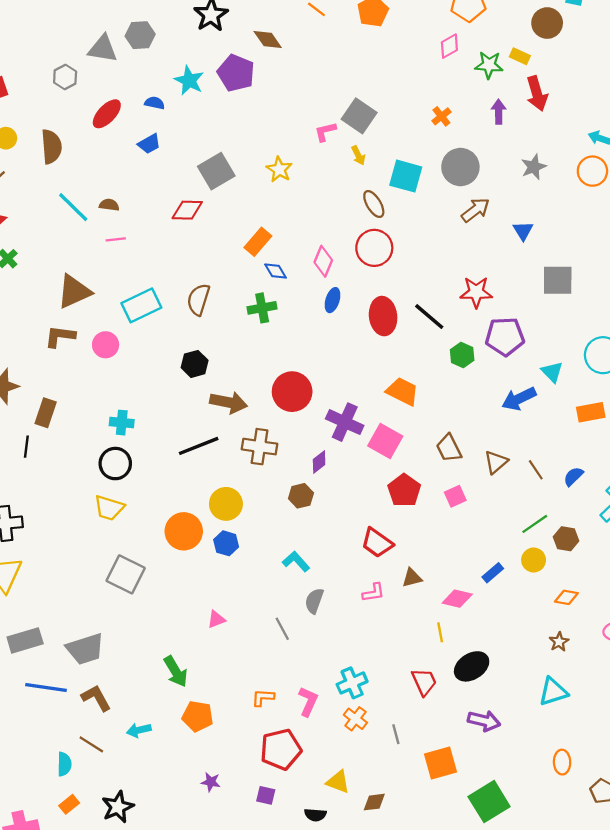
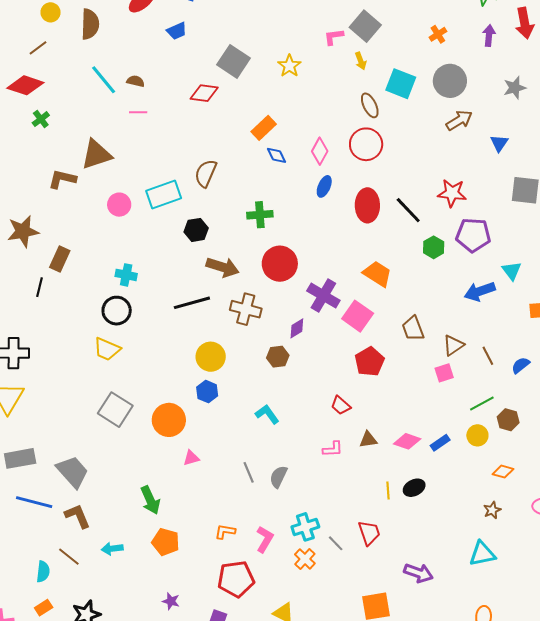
gray square: (216, 171) -> (234, 61), turned -32
cyan rectangle: (141, 305) -> (164, 194), moved
green cross: (262, 308) -> (260, 215), moved
brown L-shape: (60, 336) -> (62, 179), moved
pink square: (455, 496) -> (444, 373), moved
orange circle: (184, 531) -> (169, 420), moved
red trapezoid: (377, 543) -> (341, 405), size x0.7
pink diamond: (457, 599) -> (407, 441), moved
gray semicircle: (314, 601) -> (278, 477), moved
gray trapezoid: (85, 649) -> (72, 472), turned -120
black ellipse: (472, 666) -> (414, 488), moved, size x0.7
gray line: (396, 734) -> (336, 543), moved, turned -36

